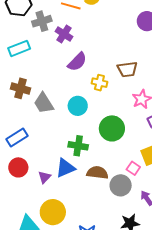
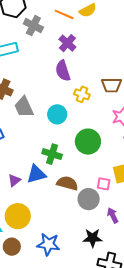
gray cross: (42, 21) -> (33, 26), turned 36
purple cross: (64, 34) -> (67, 43), moved
purple semicircle: (77, 62) -> (63, 71), turned 110
pink square: (133, 168) -> (104, 184), turned -32

